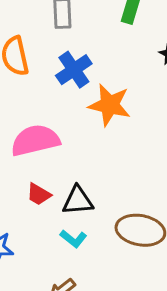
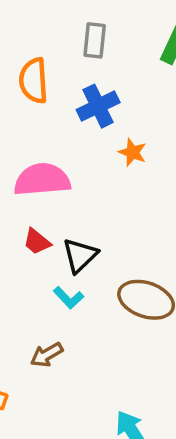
orange star: (110, 105) -> (133, 152), size x0.6
black triangle: (78, 201) -> (80, 255), turned -48

